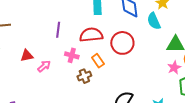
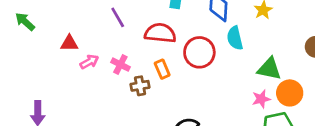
cyan semicircle: (154, 21) -> (235, 38), moved
purple line: (58, 30) -> (118, 17), turned -49
pink cross: (72, 55) -> (120, 65), moved

